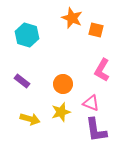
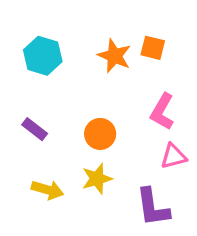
orange star: (72, 18) -> (114, 56), moved
pink triangle: (91, 103) -> (173, 156), moved, turned -36

